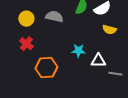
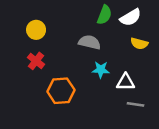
gray semicircle: (54, 17) -> (90, 42), moved
gray line: (115, 74) -> (136, 104), moved

